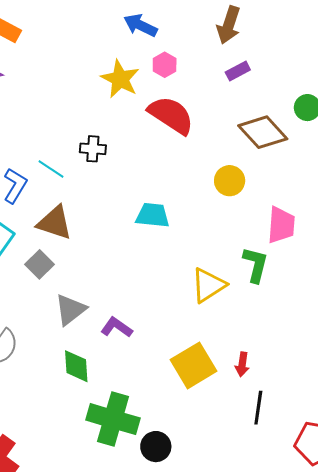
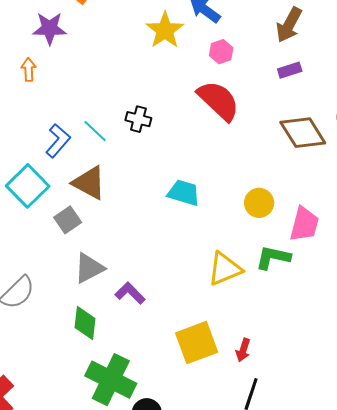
yellow star: (120, 79) -> (165, 30), moved
yellow circle: (230, 181) -> (259, 203), moved
green L-shape: (255, 265) -> (273, 257), turned -102

